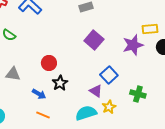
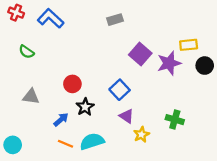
purple square: (94, 40) -> (140, 54), moved
blue square: (109, 75) -> (120, 90), moved
blue arrow: (39, 94) -> (61, 120), turned -72
cyan semicircle: (86, 113) -> (92, 141), moved

